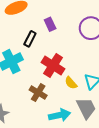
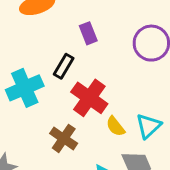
black rectangle: (30, 39) -> (64, 66), moved

